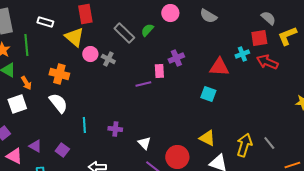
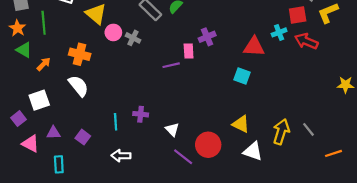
orange arrow: (26, 83) -> (44, 64), turned -104
white square: (17, 104) -> (39, 100), moved
cyan line: (84, 125) -> (116, 122), moved
purple triangle: (35, 146) -> (53, 133), turned -32

